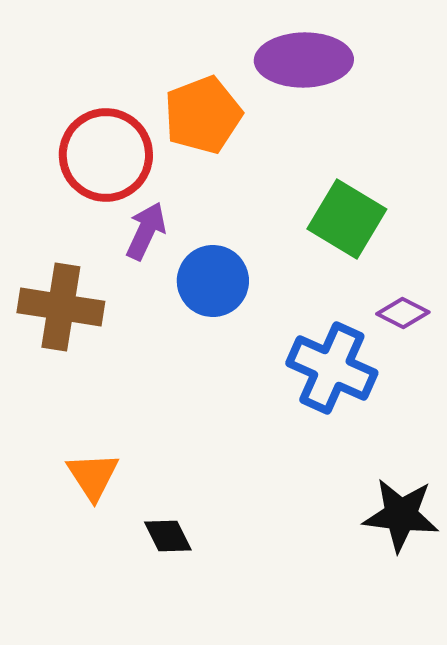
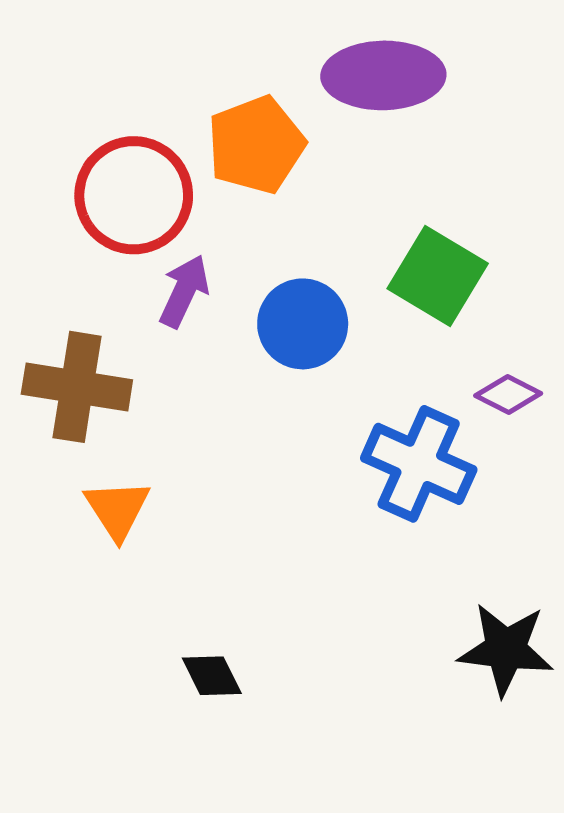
blue circle: (213, 281) -> (303, 324), moved
orange triangle: (93, 476) -> (117, 509), moved

